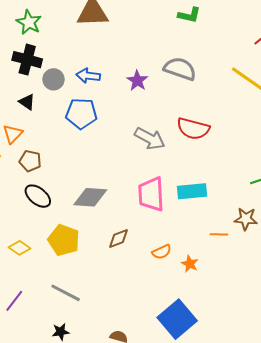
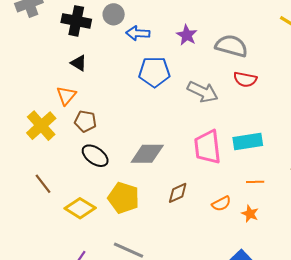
gray semicircle: (180, 69) -> (231, 46), moved
gray circle: (54, 79) -> (114, 14), moved
blue pentagon: (81, 113) -> (154, 72), moved
red semicircle: (193, 129) -> (245, 79), size x0.7
orange line: (219, 234) -> (255, 182), moved
yellow diamond: (20, 248) -> (80, 208), size x1.4

